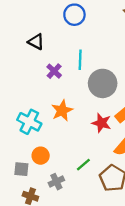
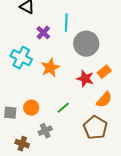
cyan cross: (29, 122) -> (21, 58), moved
green line: (83, 165) -> (63, 108), moved
gray square: (21, 169) -> (10, 113), moved

